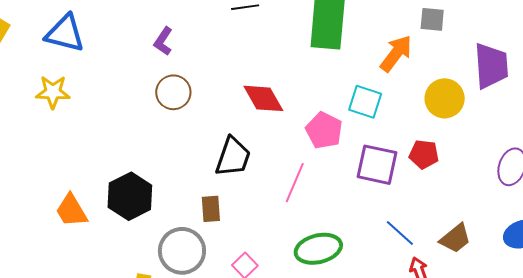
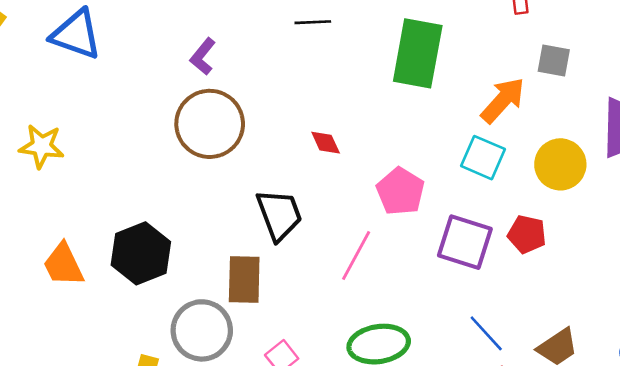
yellow star: (53, 92) -> (42, 146), moved
brown circle: (173, 92) -> (210, 124), size x1.5
red diamond: (263, 98) -> (326, 143), size x0.6
cyan square: (365, 102) -> (483, 158), moved
black trapezoid: (233, 157) -> (279, 215), turned -45
brown rectangle: (211, 209) -> (244, 279), size x1.4

